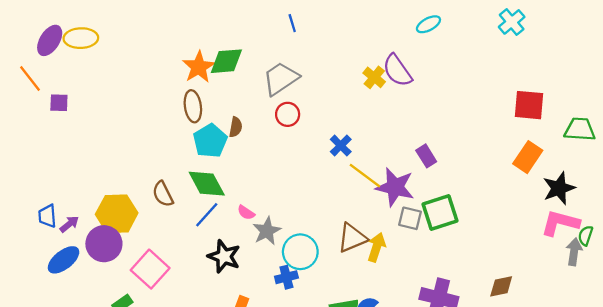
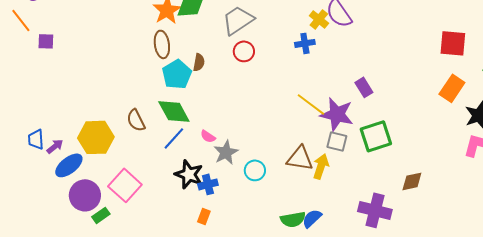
blue cross: (341, 146) -> (305, 43), moved, turned 36
gray square: (410, 218) -> (337, 141), moved
brown triangle: (352, 238) -> (300, 158), turned 32
purple circle: (104, 244) -> (85, 195), moved
cyan circle: (300, 252) -> (255, 170), size x0.7
blue ellipse: (64, 260) -> (69, 165), moved
blue cross: (286, 277) -> (208, 184), moved
brown diamond: (501, 286) -> (412, 181), moved

